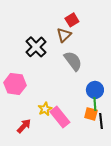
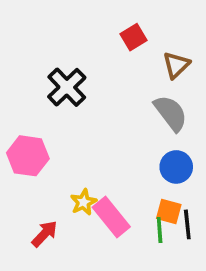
brown triangle: (64, 35) -> (176, 65), moved
gray semicircle: (73, 61) -> (171, 113), moved
green line: (95, 104) -> (160, 230), moved

